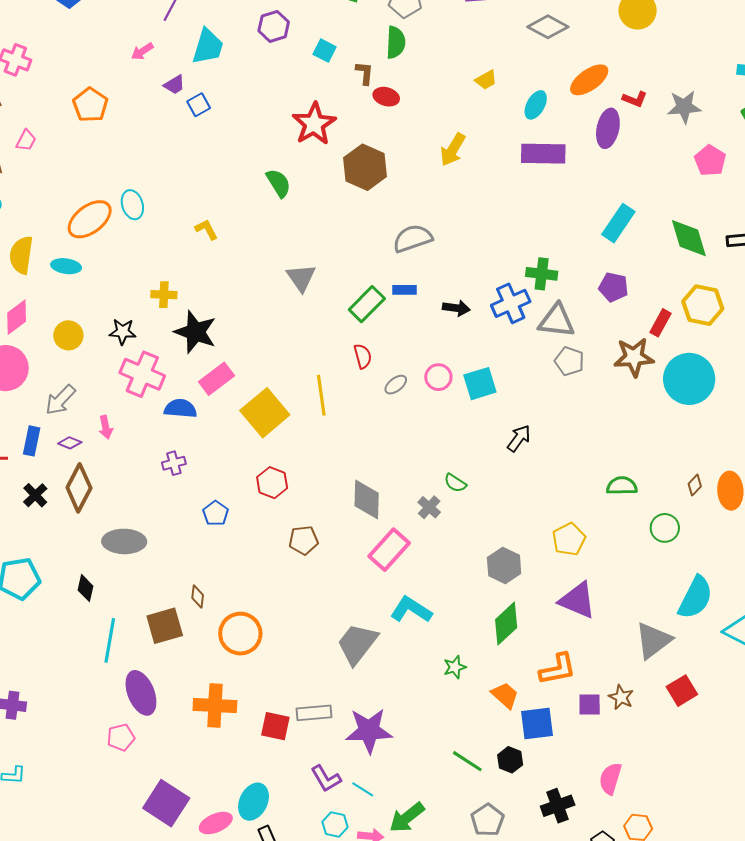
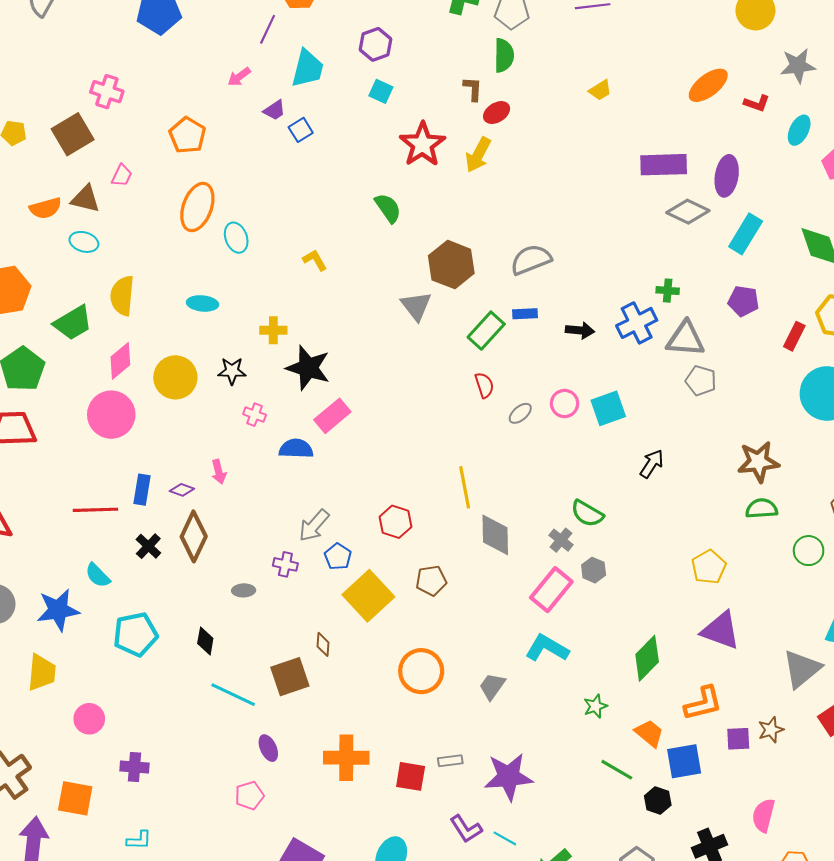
gray diamond: (548, 27) -> (688, 212), moved
cyan square: (325, 51) -> (381, 91), moved
red ellipse: (386, 97) -> (497, 113), turned -45
cyan ellipse: (536, 105) -> (799, 130), moved
gray star: (684, 107) -> (798, 66), moved
purple ellipse: (608, 128) -> (727, 176), moved
yellow arrow: (453, 150) -> (478, 155), moved
brown hexagon: (365, 167) -> (451, 265), moved
orange ellipse: (90, 219) -> (197, 207), moved, turned -30
cyan ellipse: (66, 266) -> (203, 303), moved
green cross: (542, 274) -> (668, 291), size x0.7
yellow circle: (68, 335) -> (175, 377), size x1.4
brown star: (634, 357) -> (758, 462), moved
pink cross: (142, 374) -> (255, 415), size x0.5
yellow line: (321, 395) -> (465, 487), moved
gray arrow: (60, 400) -> (314, 525), moved
yellow square: (265, 413) -> (368, 596), moved
purple cross: (174, 463) -> (285, 564), moved, turned 30
green semicircle: (455, 483) -> (587, 513), size x1.4
gray ellipse: (124, 541) -> (244, 590), size x0.5
pink rectangle: (389, 550) -> (551, 590), moved
gray hexagon: (504, 566) -> (594, 570), moved, size x0.7
orange circle: (240, 634) -> (421, 671), moved
cyan line: (110, 640) -> (233, 695), turned -72
gray trapezoid: (357, 644) -> (492, 686), size x0.6
purple ellipse: (141, 693) -> (268, 748), size x0.6
brown star: (621, 697) -> (771, 730), turned 30
gray rectangle: (314, 713) -> (450, 761), size x0.7
green line: (467, 761) -> (617, 770), moved

